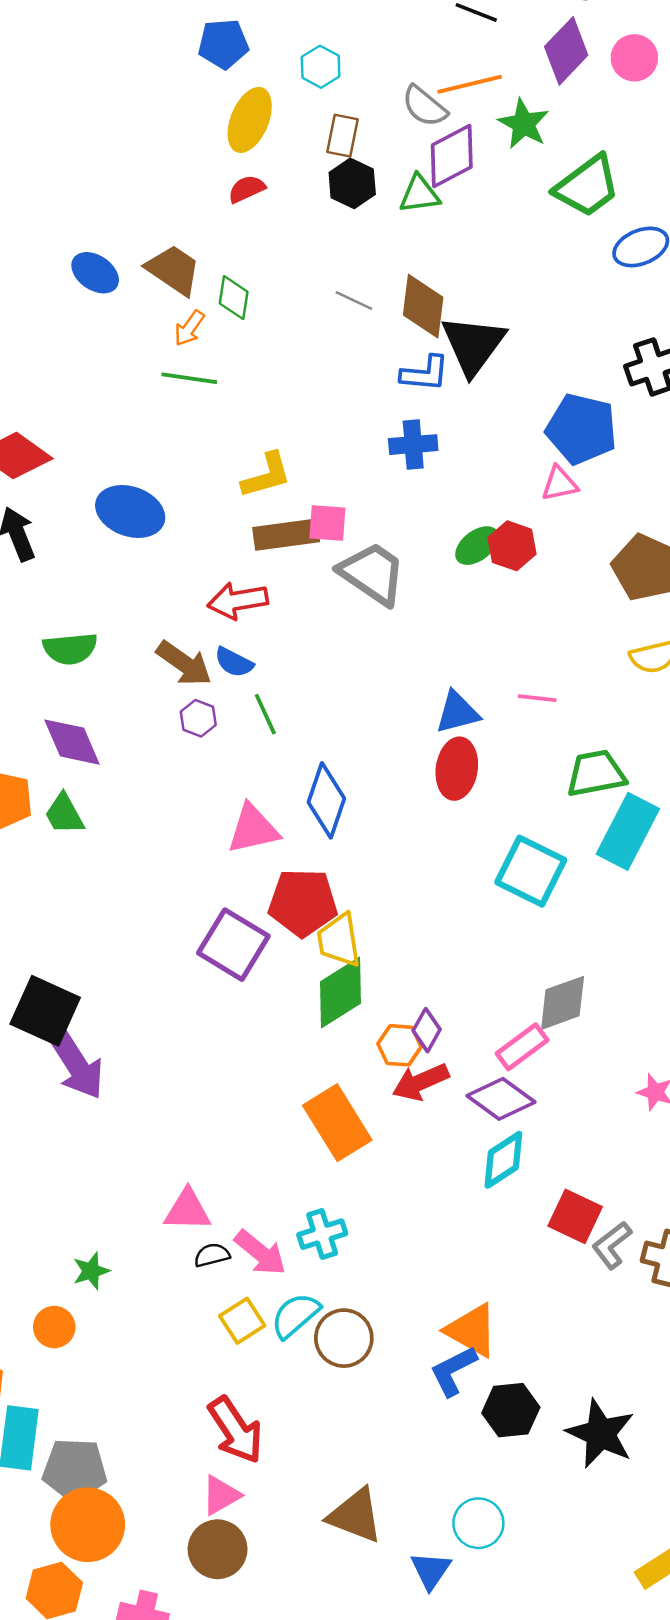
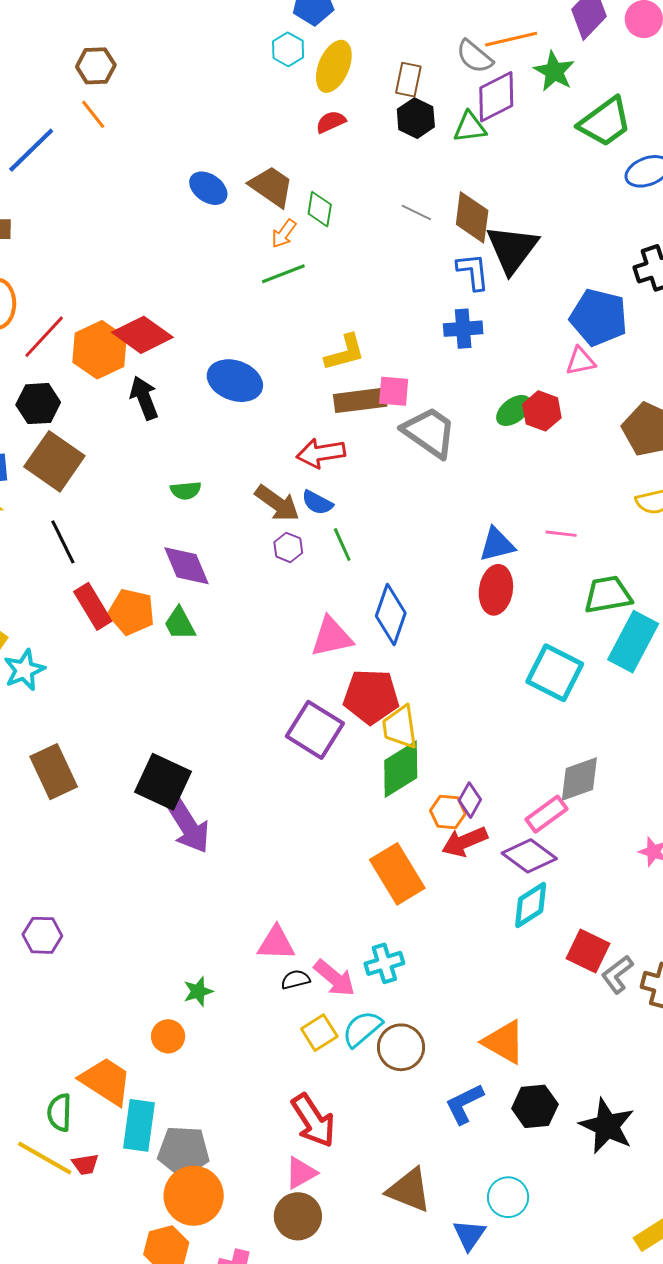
cyan hexagon: (321, 67) -> (288, 49), moved
blue L-shape: (425, 373) -> (473, 272), turned -102
green line: (189, 378) -> (283, 274), turned -30
green semicircle: (70, 649) -> (186, 491), size x0.7
blue L-shape: (453, 1371) -> (464, 1104), moved

